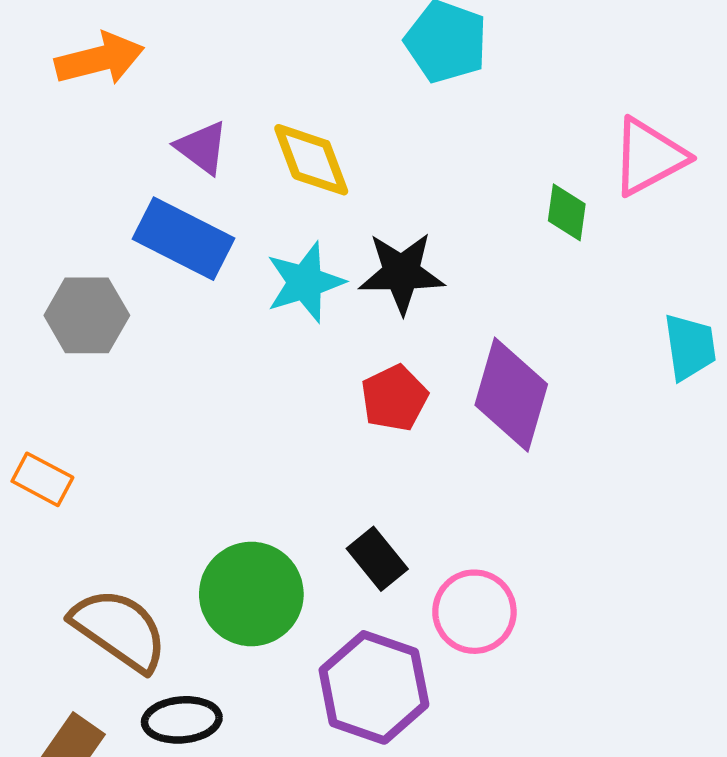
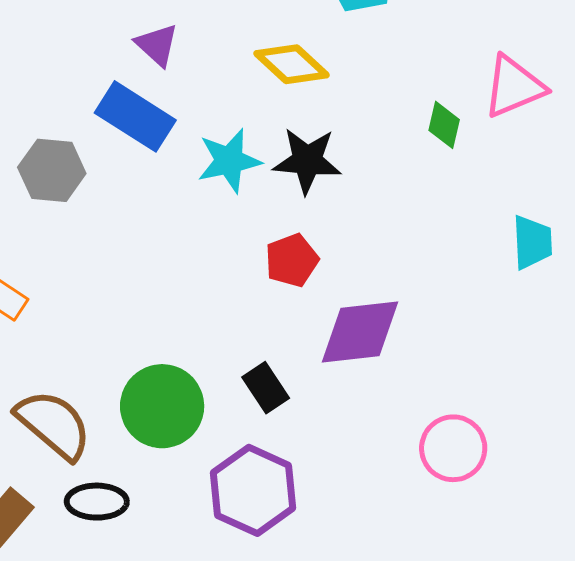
yellow diamond: (311, 160) -> (292, 64), moved, turned -32
purple diamond: (511, 395) -> (360, 332), moved, turned 62
pink circle: (474, 612) -> (453, 448), moved

